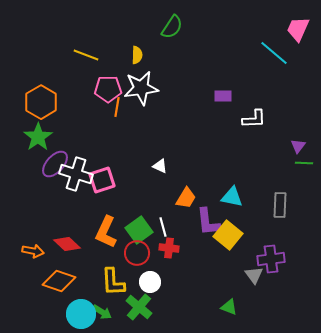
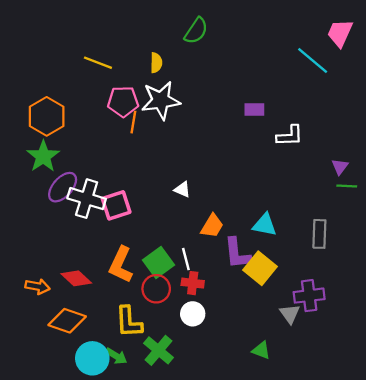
white circle: (150, 282) -> (193, 314), moved

